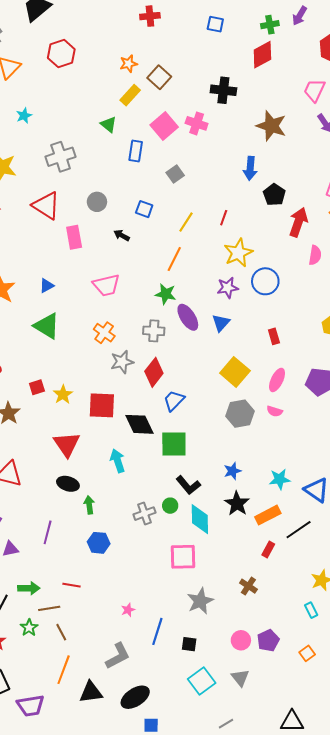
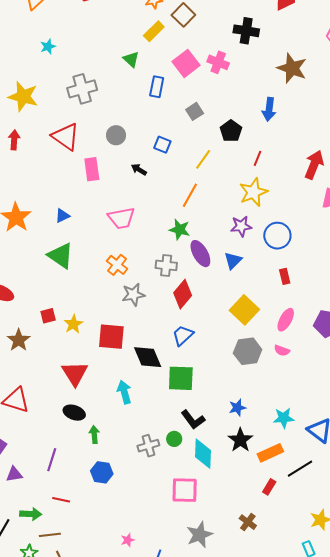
black pentagon: (274, 195) -> (231, 131), moved
red line: (224, 218) -> (257, 158), moved
blue circle: (265, 281) -> (277, 236), moved
red diamond: (154, 372) -> (183, 294), moved
red line: (71, 585) -> (61, 500), moved

